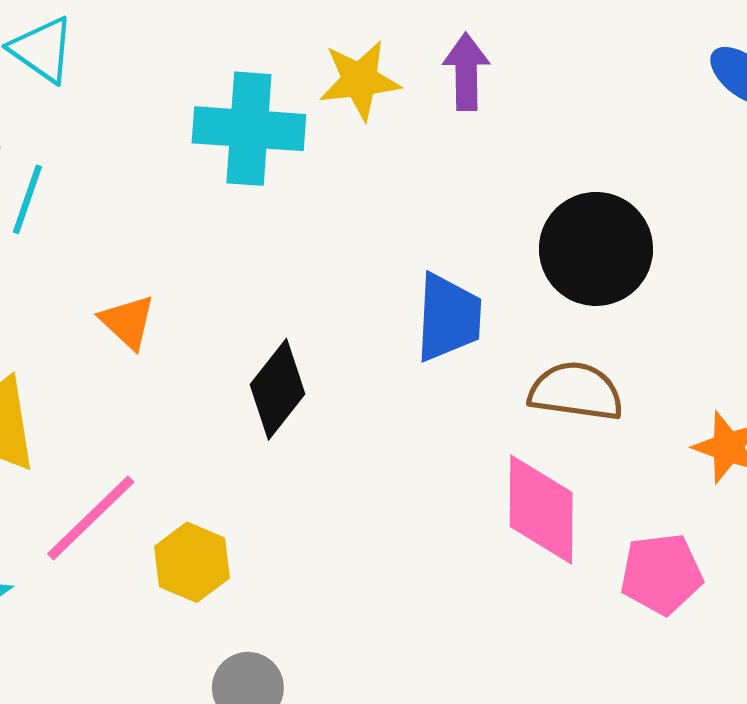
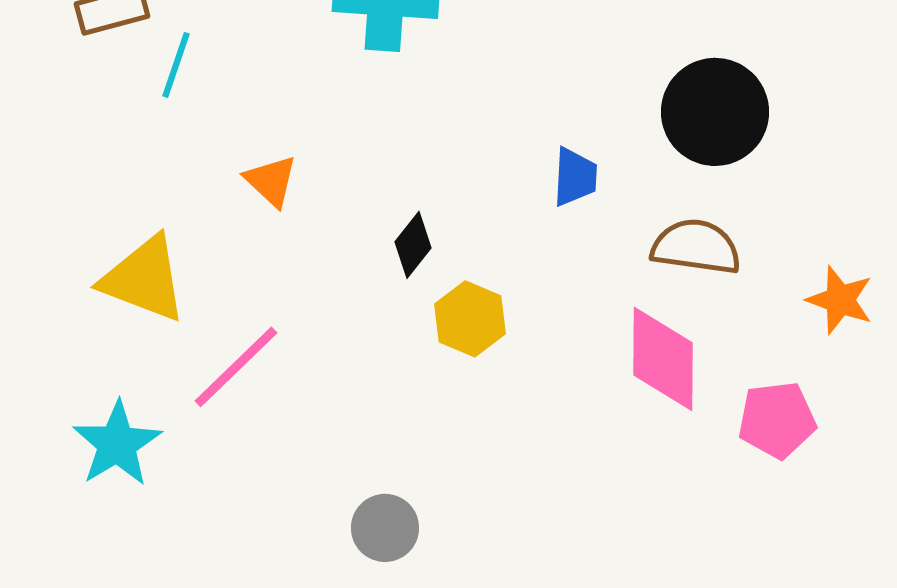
blue trapezoid: (448, 318) -> (575, 177), size x0.7
black diamond: (277, 389) -> (413, 245), size x0.7
yellow hexagon: (192, 562) -> (470, 319), moved

